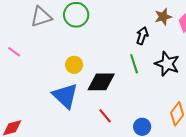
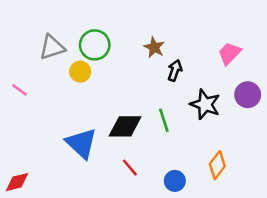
brown star: (163, 17) -> (154, 47), moved, turned -30
green line: (134, 64) -> (164, 120), moved
yellow circle: (74, 65) -> (80, 72), moved

